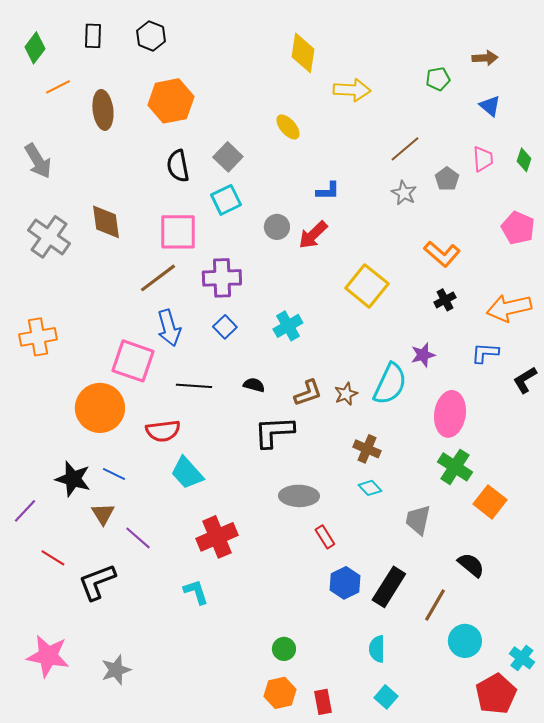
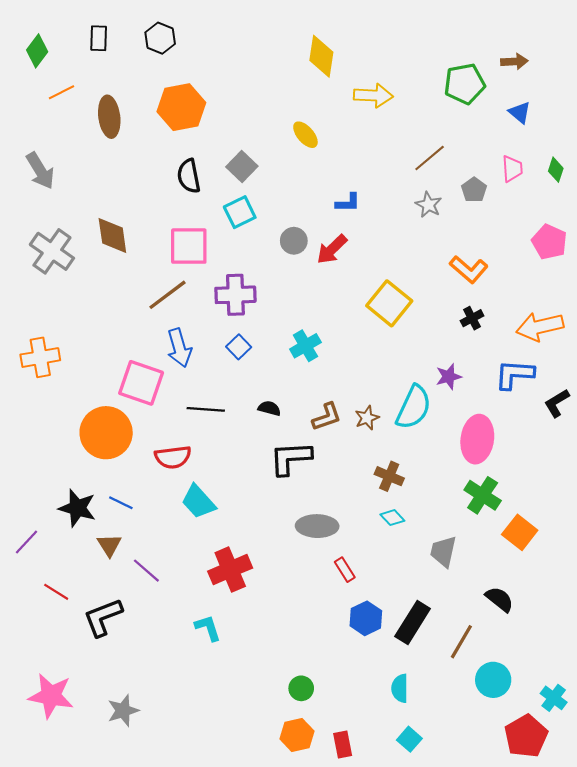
green pentagon: (438, 79) -> (465, 84), size x1.6
blue L-shape: (485, 353) -> (514, 374), size x1.4

